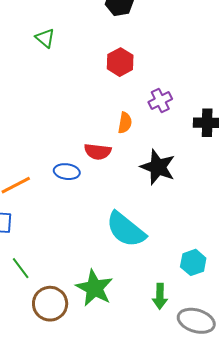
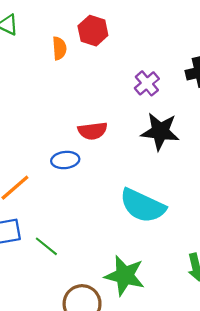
purple cross: (160, 100) -> (147, 83), moved
orange semicircle: (125, 123) -> (59, 48), moved
green line: (21, 268) -> (46, 246), moved

